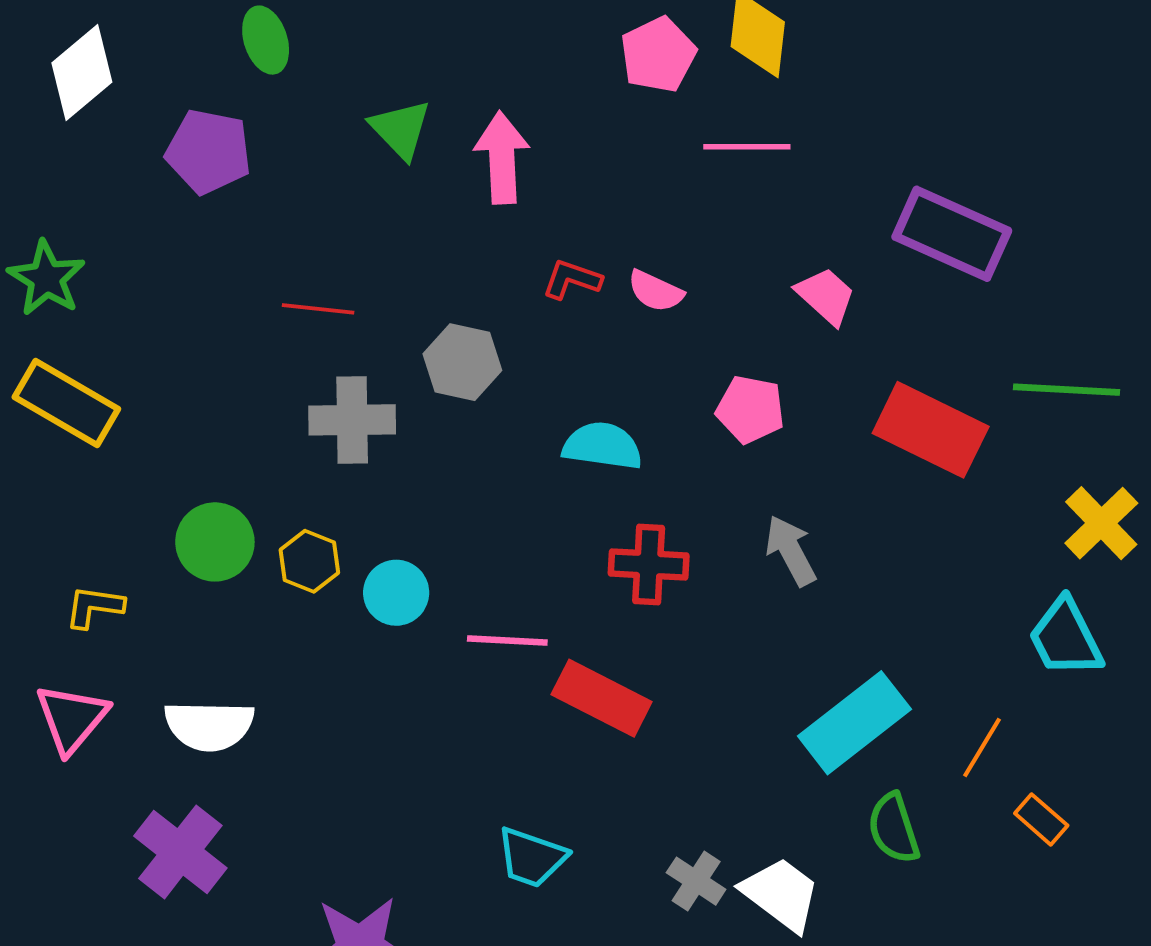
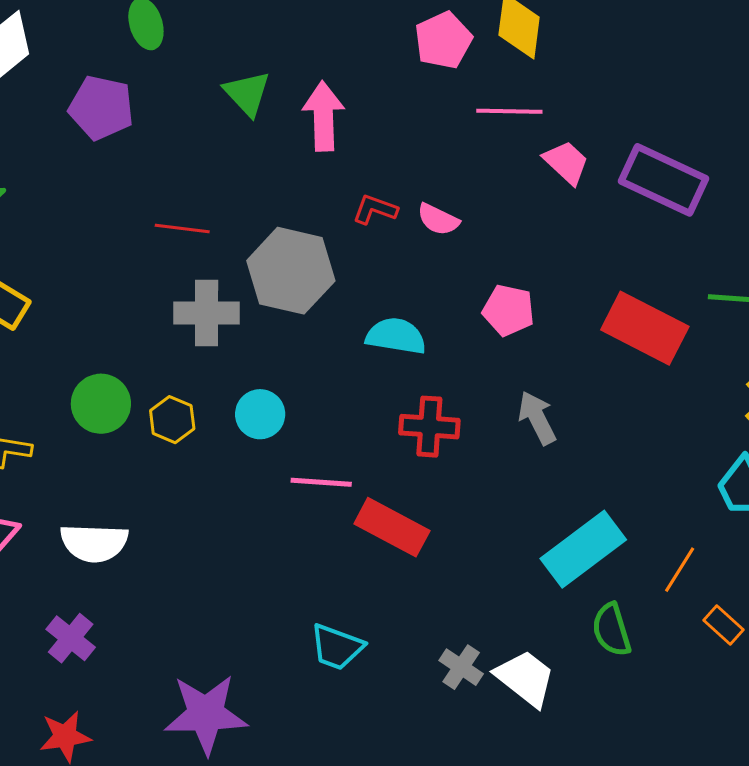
pink trapezoid: (826, 296) -> (566, 162), moved
gray hexagon: (462, 362) -> (291, 271), size x1.5
cyan circle: (396, 593) -> (260, 414), moved
purple cross: (180, 852) -> (71, 638), size x0.7

